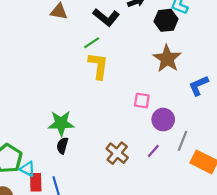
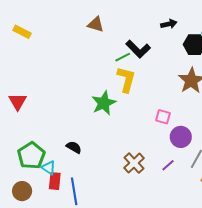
black L-shape: (106, 17) -> (138, 49), moved
green star: (61, 123) -> (104, 103), moved, turned -30
black semicircle: (62, 146) -> (74, 147), moved, turned 98

